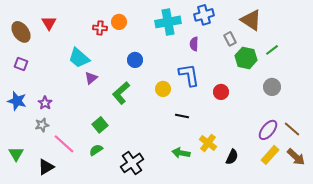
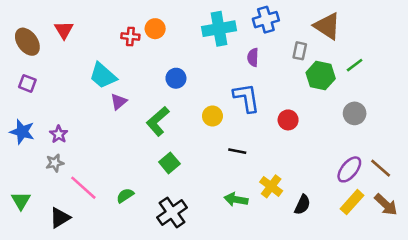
gray rectangle: (230, 39) -> (300, 51), turned 40
green square: (100, 125) -> (169, 163), moved

